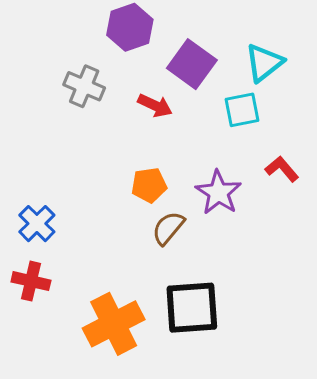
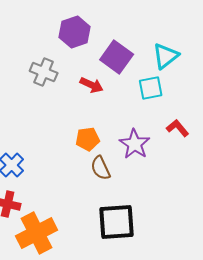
brown semicircle: (168, 228) -> (101, 168), turned -65
orange cross: (114, 324) -> (37, 233), moved

